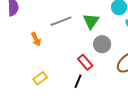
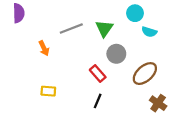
yellow rectangle: (40, 78) -> (48, 91), turned 40
black line: (78, 81) -> (98, 101), moved

